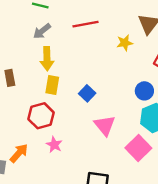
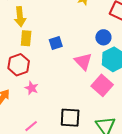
blue square: (87, 93) -> (56, 43), turned 32
pink triangle: (105, 125) -> (83, 62), moved

